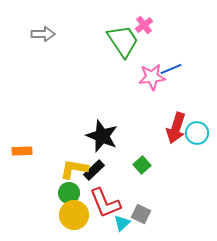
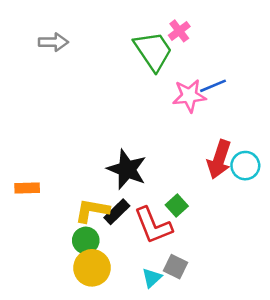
red L-shape: (105, 203) -> (153, 225), moved

